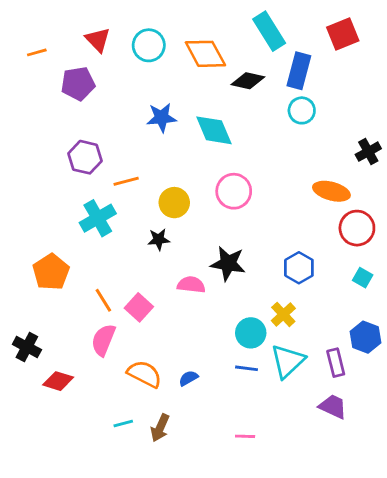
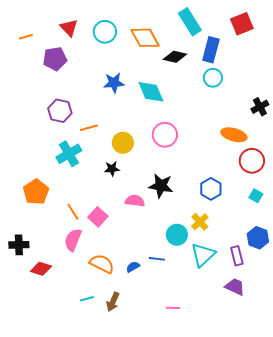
black cross: (27, 347) -> (19, 245), turned -30
blue line: (246, 368) -> (157, 259), moved

